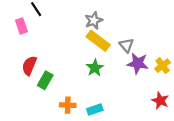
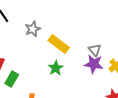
gray star: (94, 20) -> (33, 29), moved
gray triangle: (126, 45) -> (95, 50), moved

